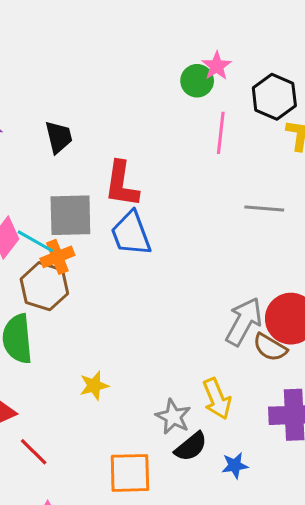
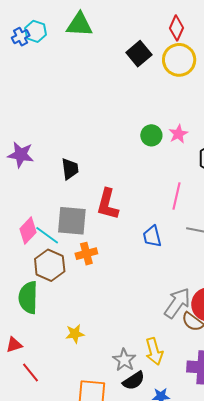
green circle: (197, 81) -> (151, 135), moved
pink line: (221, 133) -> (176, 196), moved
blue trapezoid: (131, 234) -> (152, 236), moved, size x0.7
orange cross: (57, 257) -> (86, 254), moved

